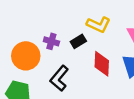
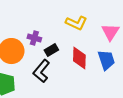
black rectangle: (78, 41) -> (51, 50), moved

